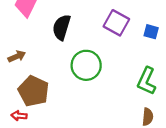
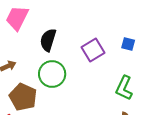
purple square: (116, 23) -> (93, 50), moved, turned 30
green circle: (86, 65) -> (52, 74), moved

